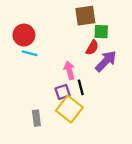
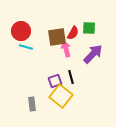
brown square: (85, 16) -> (57, 37), moved
red semicircle: (92, 48) -> (73, 33), moved
pink arrow: (69, 70) -> (66, 49), moved

